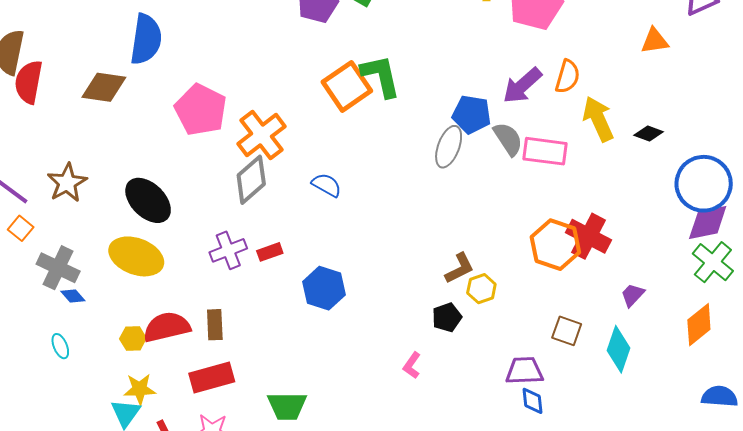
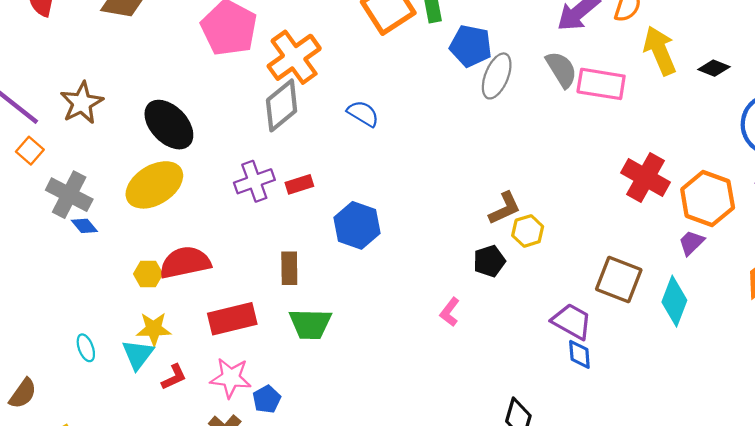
blue pentagon: (472, 114) -> (471, 46), moved
orange hexagon: (555, 245) -> (708, 199), moved
yellow ellipse: (136, 256) -> (154, 185), turned -54
brown rectangle: (215, 325) -> (289, 268), moved
brown square: (567, 331) -> (619, 280), size x1.4
cyan ellipse: (60, 346) -> (86, 348), moved
purple trapezoid: (524, 371) -> (572, 321), turned 30
green trapezoid: (287, 406) -> (310, 324), moved

